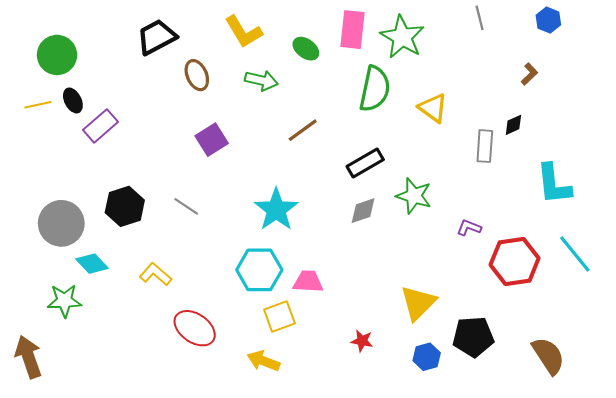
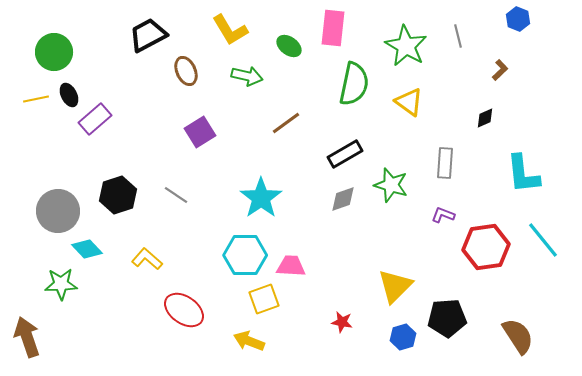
gray line: (480, 18) -> (458, 36), moved
green star: (402, 37) -> (406, 46), moved
gray rectangle: (485, 146) -> (445, 163), moved

